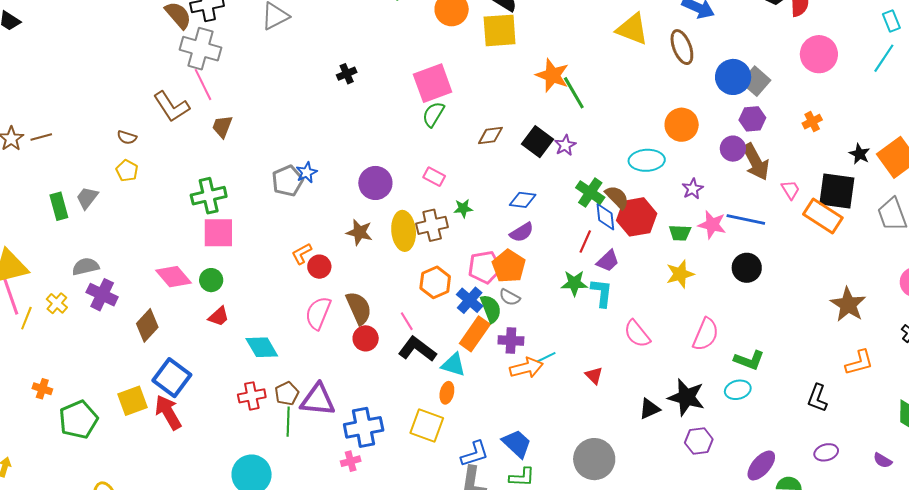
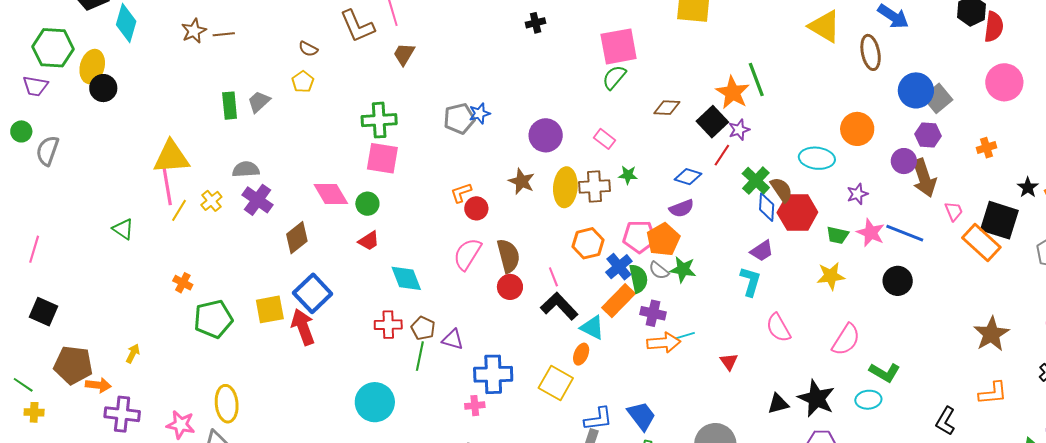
orange star: (552, 75) -> (733, 92), moved
red line: (585, 242) -> (722, 155), moved
green star: (574, 283) -> (683, 269), moved
brown pentagon: (287, 394) -> (423, 328), turned -30
purple triangle: (318, 400) -> (453, 339), size x0.6

